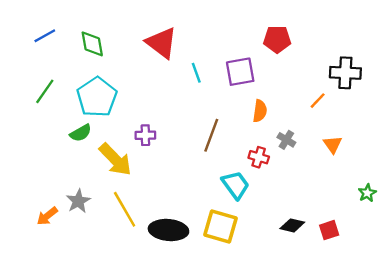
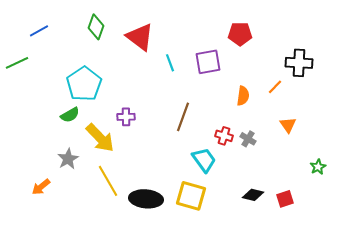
green diamond: (92, 44) -> (96, 27), moved, turned 30
green line: (45, 91) -> (17, 63), moved, turned 30
orange semicircle: (260, 111) -> (243, 96), moved
gray cross: (286, 140) -> (248, 139), moved
gray star: (78, 201) -> (68, 159), moved

